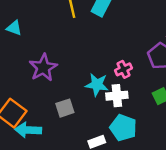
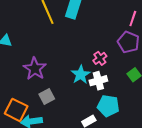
cyan star: (97, 85) -> (81, 75), turned -30
gray square: (65, 108) -> (47, 96), moved

